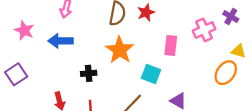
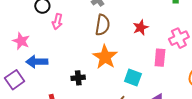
red star: (146, 12) -> (141, 27), moved
blue arrow: (61, 41) -> (37, 62), moved
pink rectangle: (171, 45) -> (160, 58), moved

